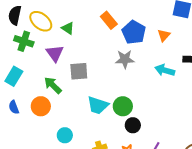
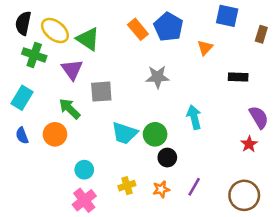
green triangle: (68, 28) -> (88, 39), size x1.5
blue pentagon: (134, 32) -> (168, 27), moved
cyan arrow: (165, 70) -> (194, 117), moved, turned 60

